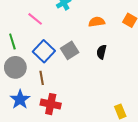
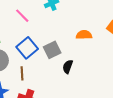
orange semicircle: (97, 22) -> (84, 35), moved
black semicircle: (101, 52) -> (68, 67), moved

